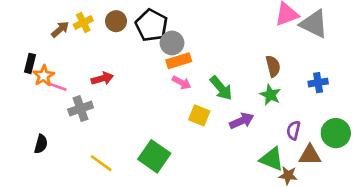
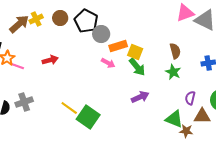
brown arrow: (60, 29) -> (19, 24), size x1.5
orange rectangle: (179, 61) -> (118, 46), moved
gray cross: (81, 109) -> (24, 102), moved
yellow square: (199, 115) -> (135, 52), moved
purple arrow: (242, 121) -> (140, 97), moved
yellow line: (101, 163) -> (69, 108), moved

